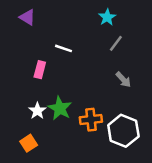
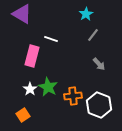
purple triangle: (27, 17) -> (22, 14), size x1.5
pink rectangle: (40, 70) -> (32, 56), size x1.5

